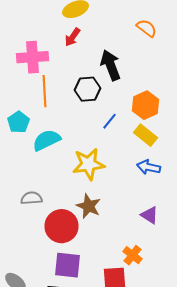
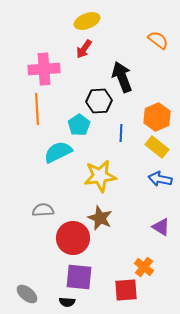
orange line: (44, 91) -> (37, 109), moved
blue line: (110, 121) -> (121, 133), turned -36
cyan pentagon: (18, 122) -> (79, 125), moved

